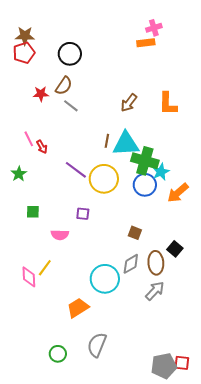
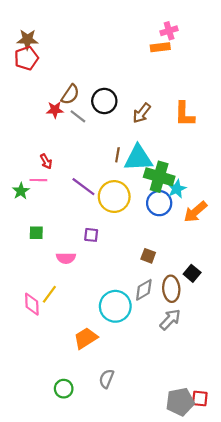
black circle: (70, 54) -> (104, 101), moved
red star: (41, 94) -> (55, 110), moved
pink line: (29, 139) -> (38, 180), moved, turned -63
gray semicircle: (97, 345) -> (106, 379), size x0.7

